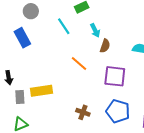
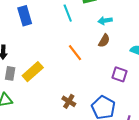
cyan arrow: (95, 30) -> (105, 21), moved, turned 96
purple square: (115, 76) -> (119, 74), moved, size x0.7
yellow rectangle: (42, 91) -> (33, 72), turned -45

